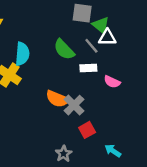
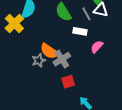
pink semicircle: (112, 82) -> (97, 47), turned 96
gray star: (64, 154) -> (39, 60), moved

